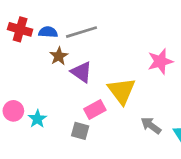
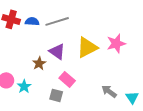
brown star: (59, 56) -> (39, 63), moved
yellow triangle: (122, 91) -> (87, 47), moved, turned 40
pink rectangle: (95, 110) -> (67, 79), turned 70

